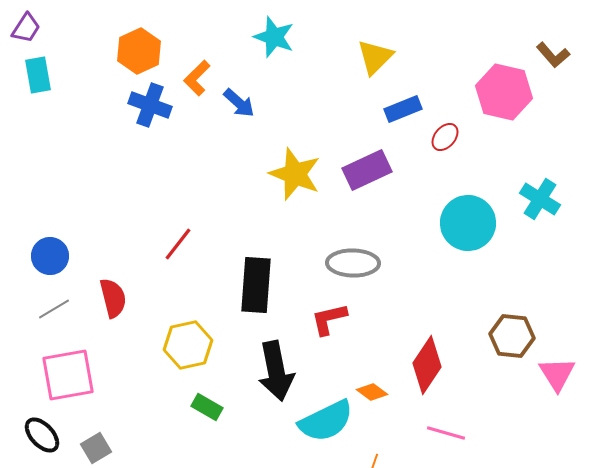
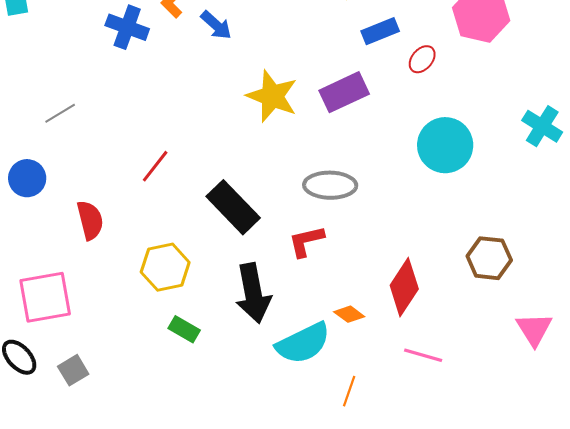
cyan cross: (540, 199) -> (542, 126), moved
black rectangle: (256, 285) -> (233, 207), turned -48
gray line: (54, 309) -> (60, 113), moved
pink triangle: (557, 374) -> (534, 329), moved

